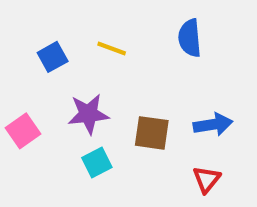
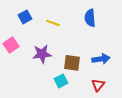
blue square: (53, 57) -> (25, 17), moved
pink square: (23, 131) -> (11, 45), moved
cyan square: (97, 162) -> (61, 81), moved

